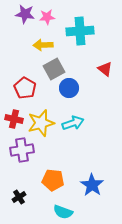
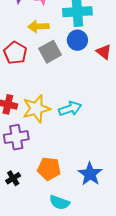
red pentagon: (25, 88) -> (15, 53), moved
blue circle: (69, 88) -> (77, 40), moved
black cross: (19, 197) -> (13, 178), moved

